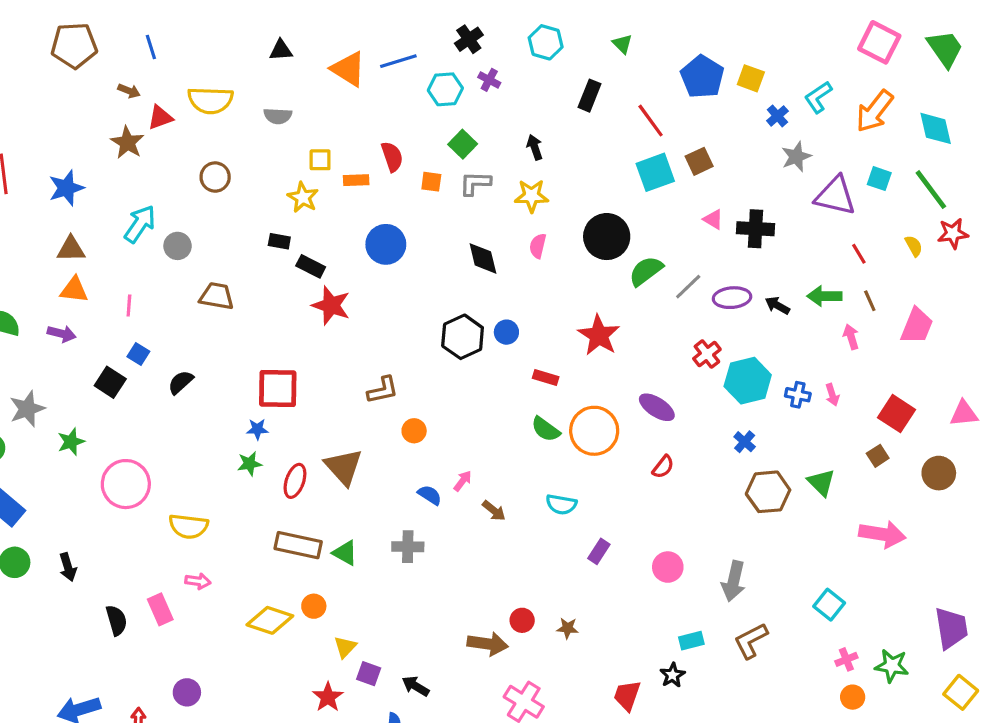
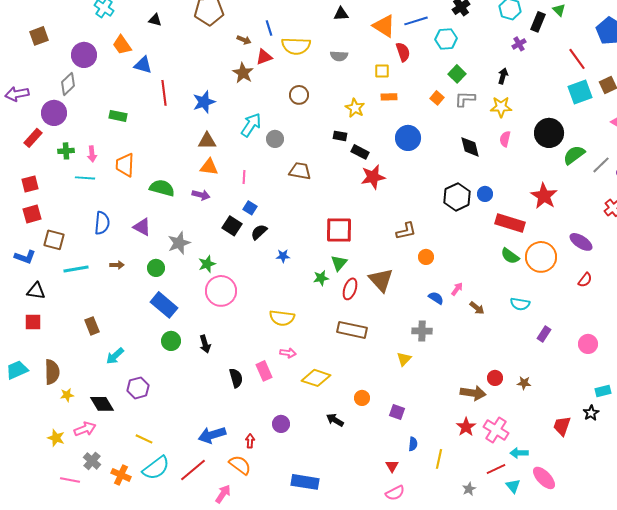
blue line: (151, 47) -> (269, 28), moved
purple cross: (489, 80) -> (519, 44), moved, turned 32
black rectangle: (589, 96) -> (538, 22), moved
black arrow: (535, 147) -> (503, 76), turned 35
red semicircle: (392, 157) -> (403, 52), moved
yellow square: (320, 160) -> (382, 71), moved
orange square: (431, 182) -> (437, 98), turned 32
red star: (331, 305) -> (373, 177), turned -30
red rectangle: (546, 378) -> (510, 223), size x1.8
black semicircle: (181, 382) -> (259, 232), moved
blue star: (257, 429) -> (283, 256), moved
pink circle: (126, 484) -> (221, 291), moved
green triangle: (345, 553) -> (339, 263), moved, turned 42
orange circle: (314, 606) -> (362, 398), moved
yellow diamond: (270, 620) -> (316, 378), moved
yellow triangle: (345, 647) -> (404, 359), moved
black arrow: (416, 686) -> (335, 420), moved
red star: (328, 697) -> (466, 427), moved

